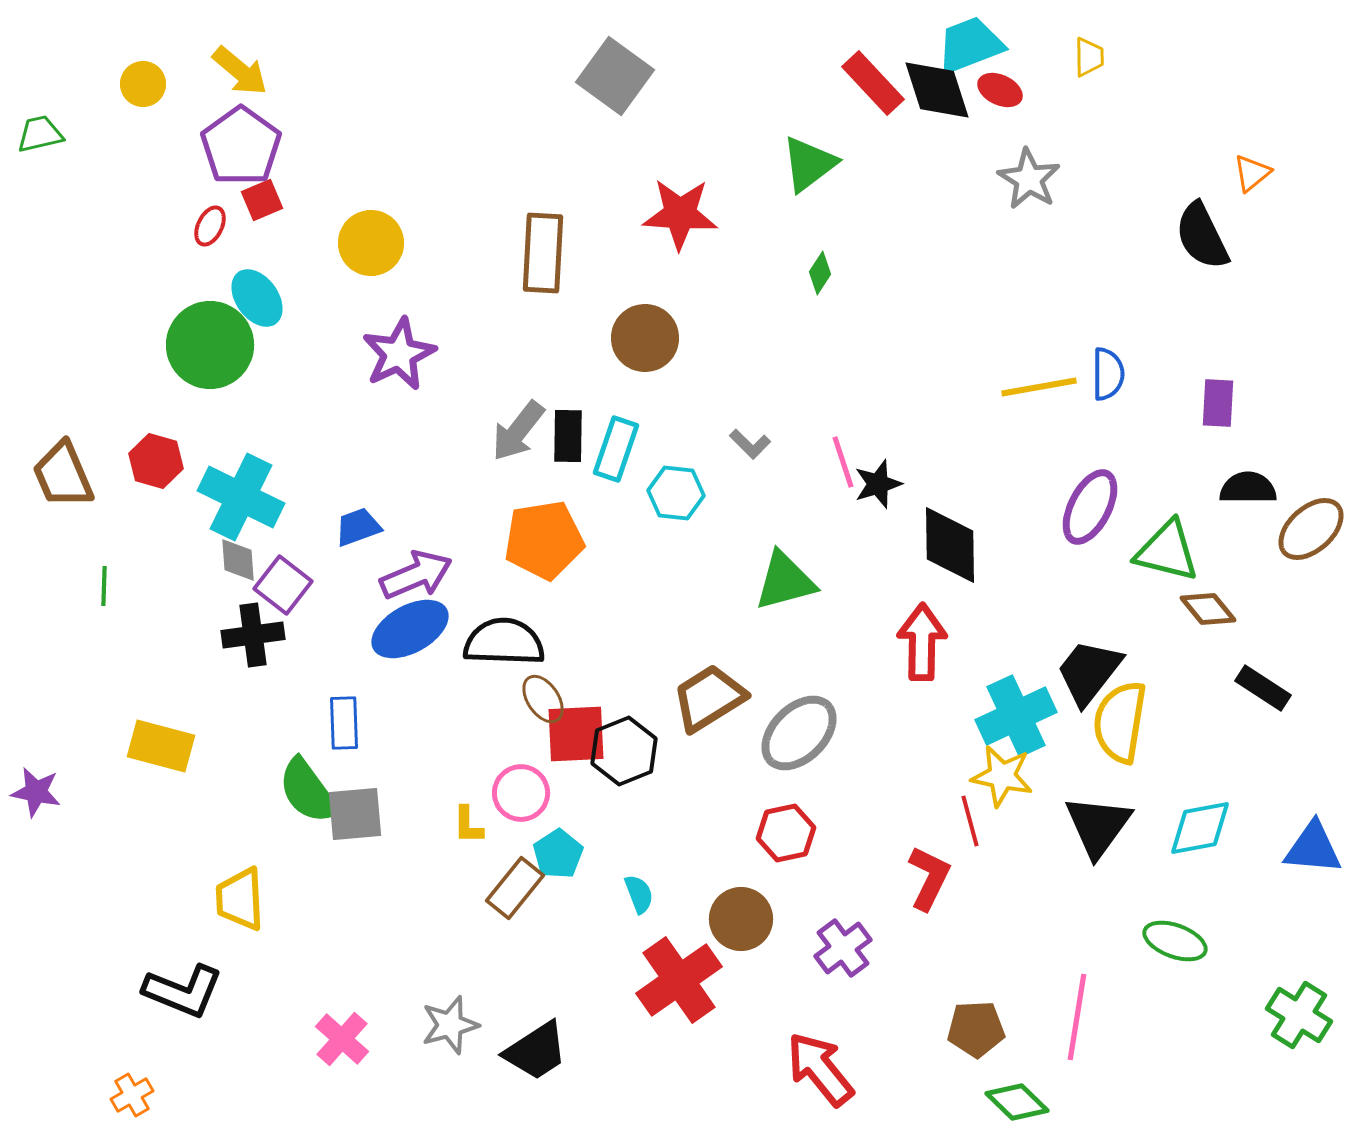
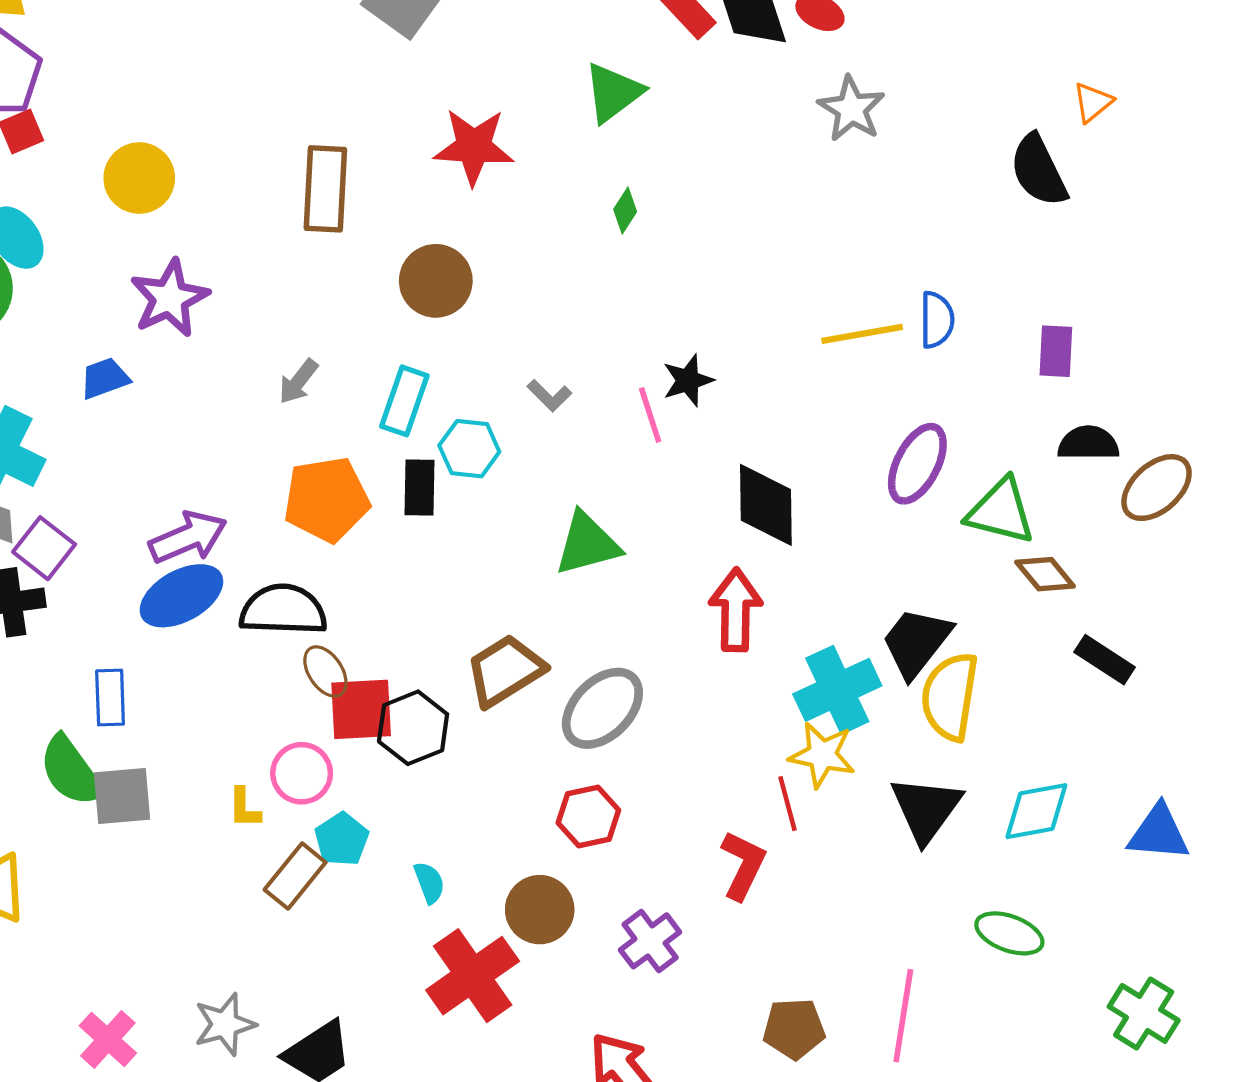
gray arrow: (518, 431) -> (298, 381), size x0.7
black rectangle: (568, 436) -> (420, 488), moved
black star: (878, 484) -> (688, 380), moved
blue trapezoid: (358, 527) -> (105, 378), moved

